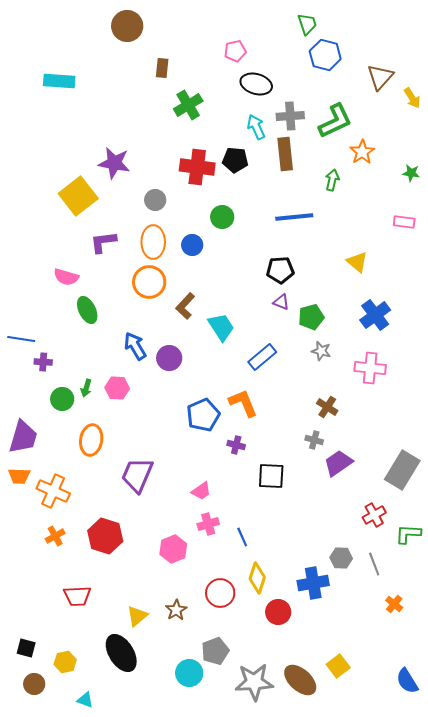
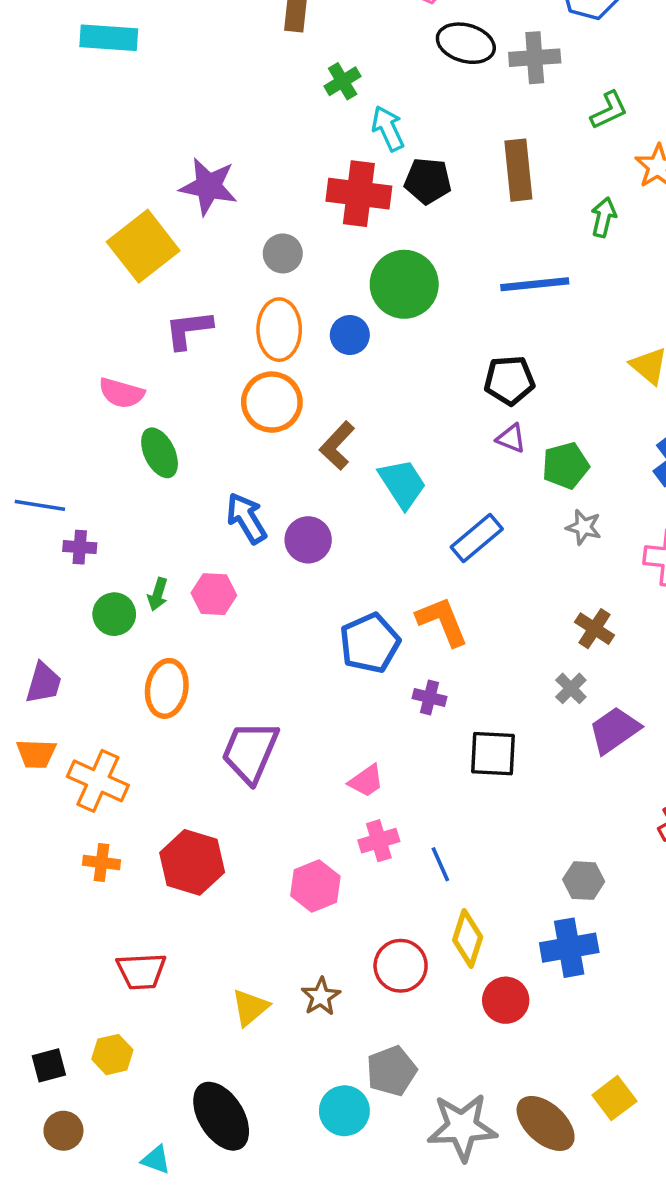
green cross: (188, 105) -> (343, 81), size x0.7
gray cross: (290, 116) -> (535, 58), moved
green L-shape: (335, 121) -> (609, 110), size x0.6
cyan arrow: (256, 127) -> (388, 128), moved
green circle: (222, 217) -> (404, 284), size x1.6
purple trapezoid: (23, 437) -> (44, 683), size x0.7
gray cross: (314, 440) -> (571, 688), turned 30
orange cross: (55, 536) -> (102, 862), turned 36
gray hexagon: (341, 558) -> (584, 881), moved
black square: (26, 648) -> (49, 1065), turned -30
black ellipse: (121, 653) -> (221, 1116), moved
yellow hexagon: (65, 662) -> (112, 1055), moved

